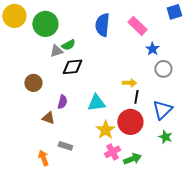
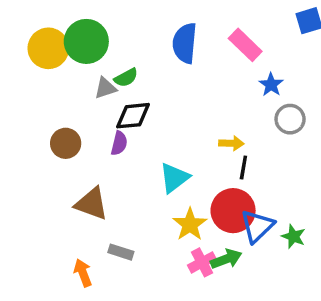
yellow circle: (14, 16) -> (48, 48), moved
purple semicircle: (62, 102) -> (119, 143), moved
cyan triangle: (96, 103) -> (174, 178), turned -30
blue triangle: (162, 110) -> (257, 226), moved
brown triangle: (48, 118) -> (91, 204), size x1.5
green arrow: (132, 159) -> (226, 259), moved

